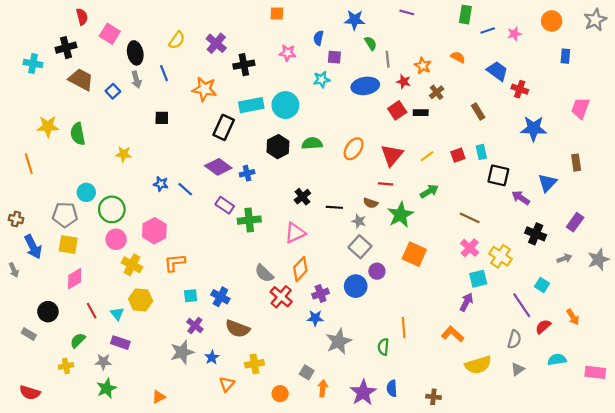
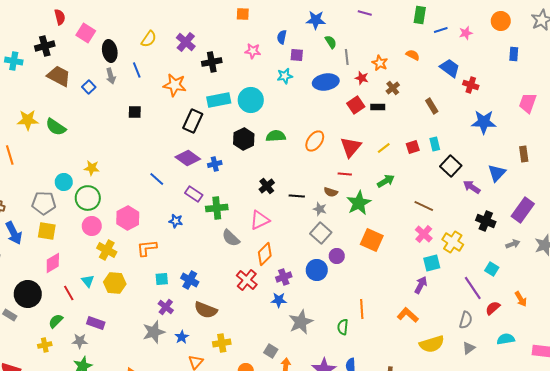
green semicircle: (78, 134) -> (56, 127), turned -45
yellow star: (124, 154) -> (92, 168), moved
black square: (498, 175) -> (451, 166), turned 30
blue star: (161, 184) -> (176, 221), moved
purple rectangle: (575, 222) -> (523, 210), size x1.4
gray semicircle: (264, 273) -> (231, 238), moved
black circle: (48, 312) -> (28, 294), size x1.4
cyan triangle: (117, 314) -> (88, 281), moved

